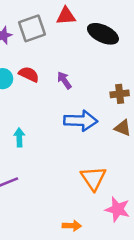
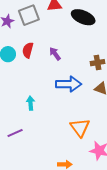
red semicircle: (29, 74) -> (28, 50), turned -98
cyan arrow: (19, 137) -> (31, 103), moved

